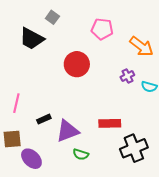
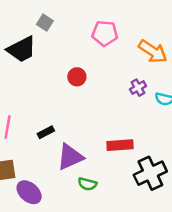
black trapezoid: (32, 39) -> (22, 49), turned -52
red circle: (77, 64) -> (77, 77), size x0.6
black rectangle: (44, 119) -> (46, 132), moved

